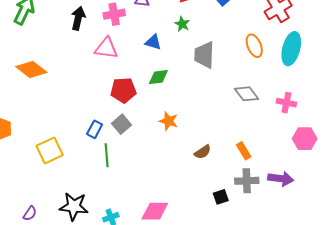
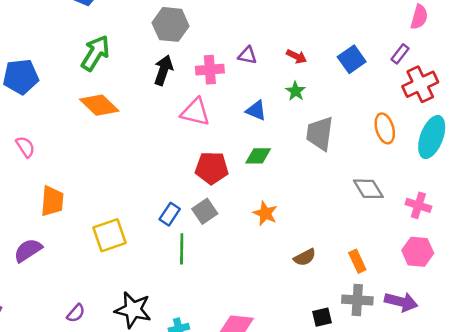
orange diamond: (31, 70) -> (99, 105), moved
pink hexagon: (305, 139) -> (418, 252), moved

